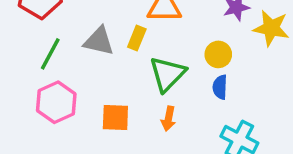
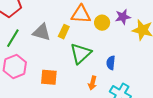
yellow circle: (218, 54) -> (102, 23), moved
orange arrow: (169, 119) -> (92, 83), moved

